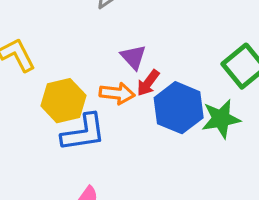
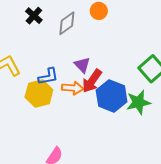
red arrow: (148, 83) -> (92, 81), size x1.4
blue L-shape: (83, 133) -> (48, 76), moved, size x0.7

